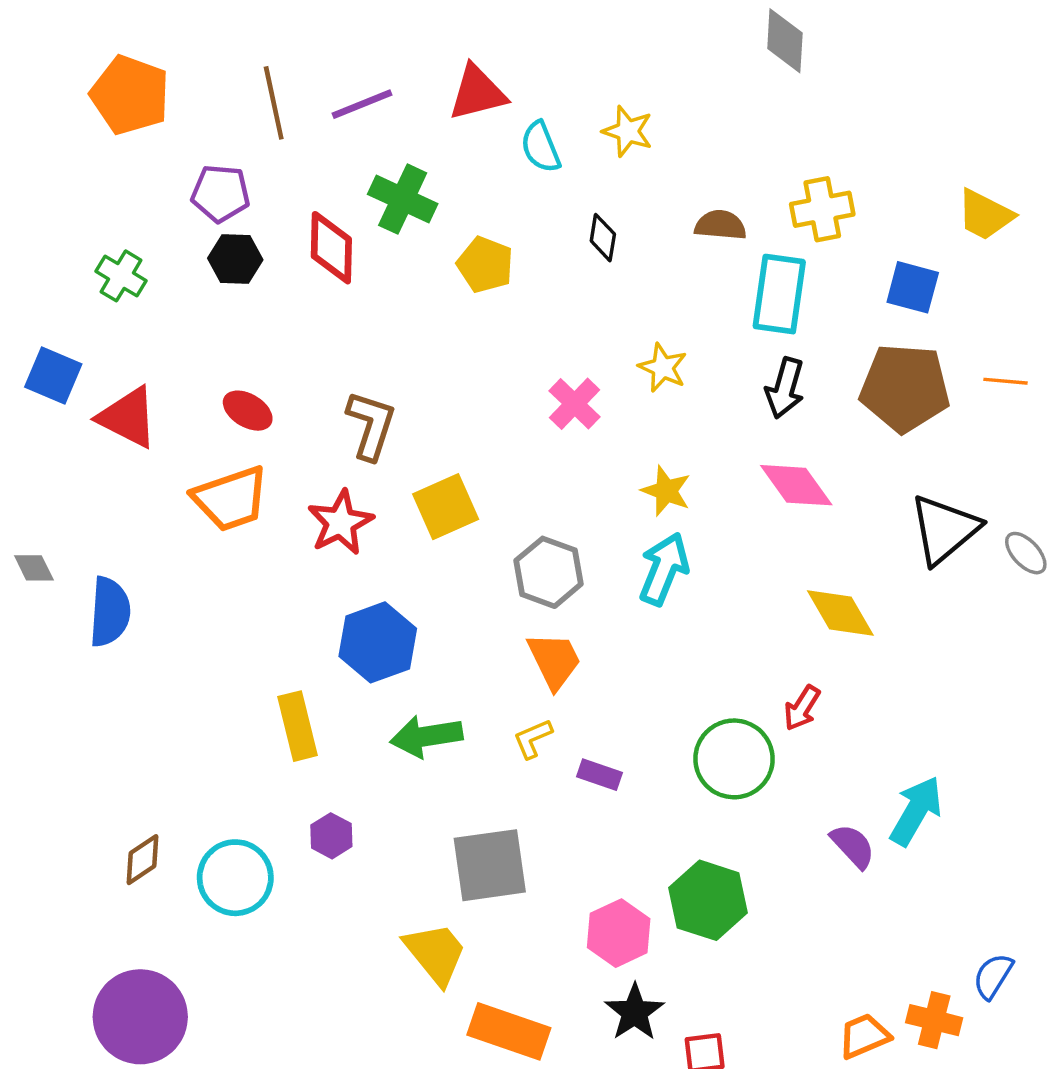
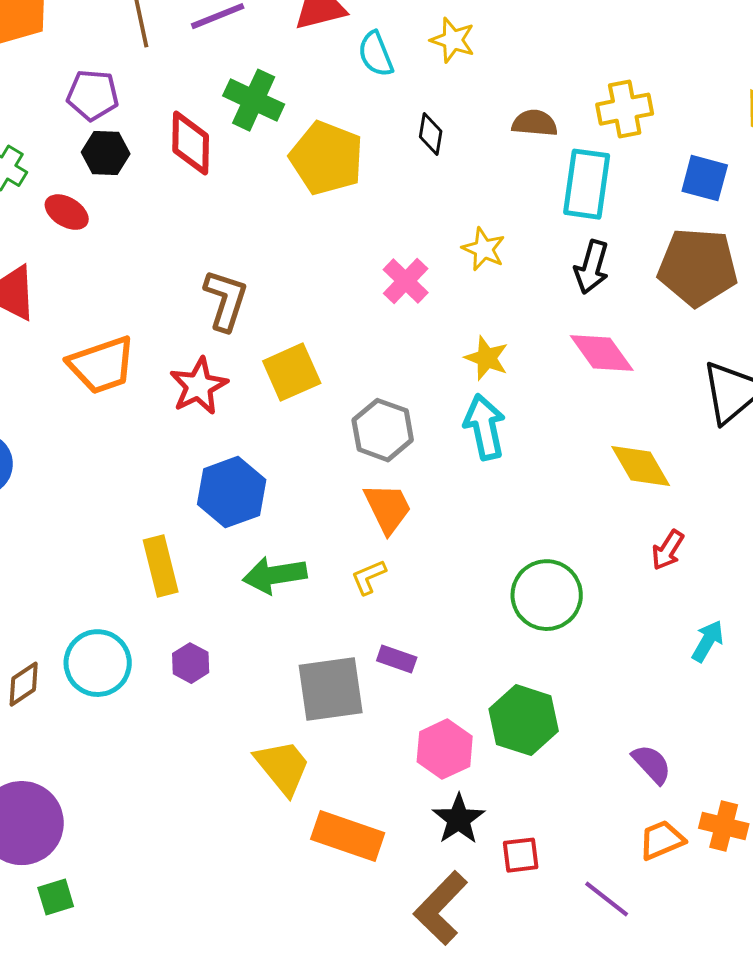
yellow pentagon: (485, 265) -> (327, 158), size x1.5
red ellipse: (248, 411) -> (67, 212), moved
cyan arrow: (664, 569) -> (485, 427), turned -34
red arrow: (802, 708) -> (668, 550), moved
purple rectangle: (599, 775) -> (397, 659), moved
cyan arrow: (916, 811) -> (708, 641), size x0.7
purple semicircle: (853, 846) -> (652, 764), moved
cyan circle: (235, 878) -> (98, 663), moved

